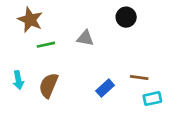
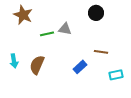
green line: (46, 45) -> (47, 34), moved
brown line: (139, 78) -> (101, 52), moved

